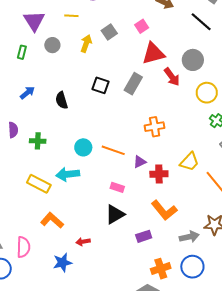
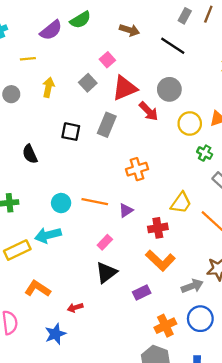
gray square: (109, 32) -> (88, 83), moved
red cross: (159, 174) -> (158, 228), moved
yellow rectangle: (39, 184) -> (17, 250), turned -45
pink rectangle: (117, 187) -> (105, 242), turned -56

